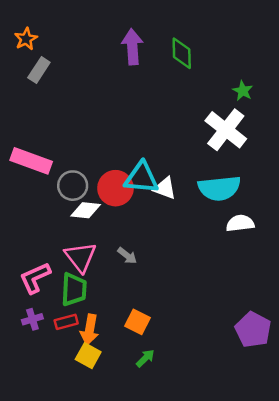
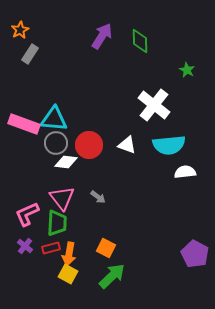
purple arrow: (132, 47) -> (102, 36), turned 36
white cross: (226, 130) -> (154, 105), moved
cyan triangle: (141, 178) -> (54, 119), moved
purple cross: (32, 319) -> (25, 246), turned -35
green arrow: (145, 358) -> (112, 276), size x1.8

